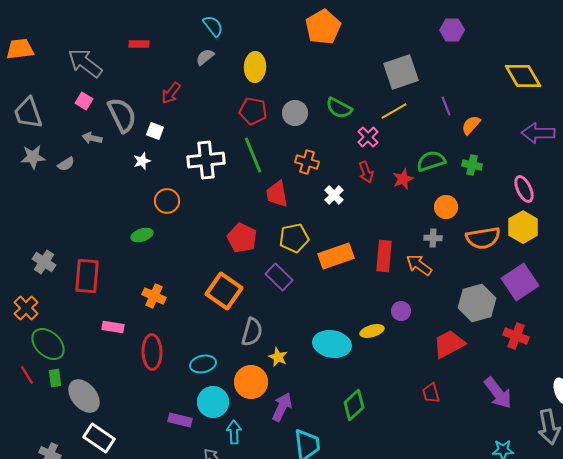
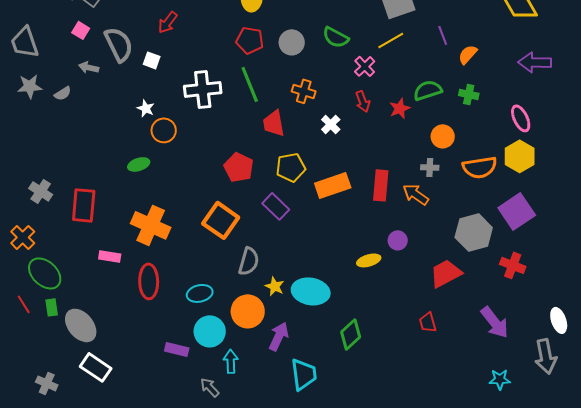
white star: (142, 161) -> (146, 108), moved, turned -30
orange cross: (154, 296) -> (151, 225), size x1.6
cyan ellipse: (332, 344) -> (311, 291), moved

